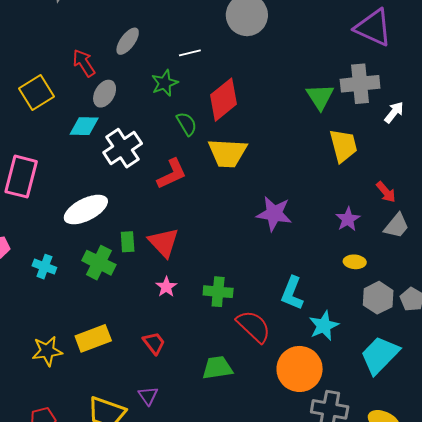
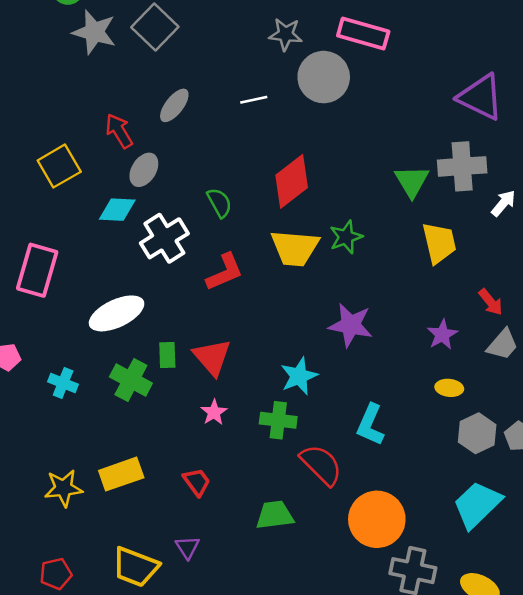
white line: (190, 53) -> (254, 100), moved
green star: (165, 83) -> (346, 237), moved
green semicircle: (187, 124) -> (219, 203), moved
cyan star: (324, 326) -> (299, 376), moved

